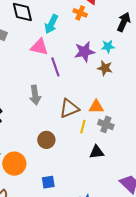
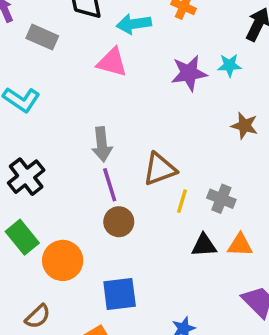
cyan arrow: (51, 24) -> (134, 24), turned 54
purple line: (55, 67) -> (110, 185), moved
brown star: (105, 68) -> (245, 126), moved
orange triangle: (96, 107) -> (240, 245), moved
blue square: (48, 182) -> (120, 294), size x1.5

